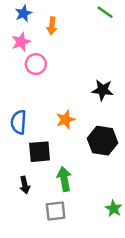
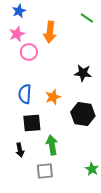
green line: (105, 12) -> (87, 18), moved
orange arrow: (52, 26) -> (50, 32), moved, size x1.5
blue semicircle: (19, 122) -> (25, 94), moved

